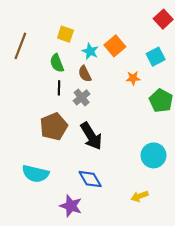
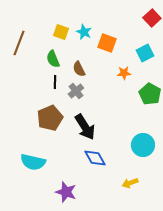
orange square: (115, 46) -> (107, 43), turned -30
cyan star: (90, 51) -> (84, 32), moved
blue diamond: (90, 179) -> (95, 158), moved

